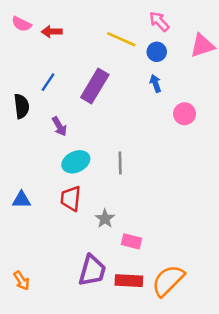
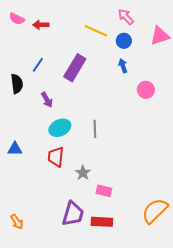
blue triangle: (21, 200) -> (15, 149), moved
orange semicircle: (168, 281) -> (155, 211), moved

